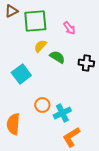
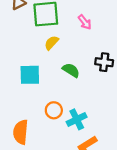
green semicircle: (57, 57) -> (71, 70), moved
cyan square: (21, 74) -> (30, 75), turned 36

